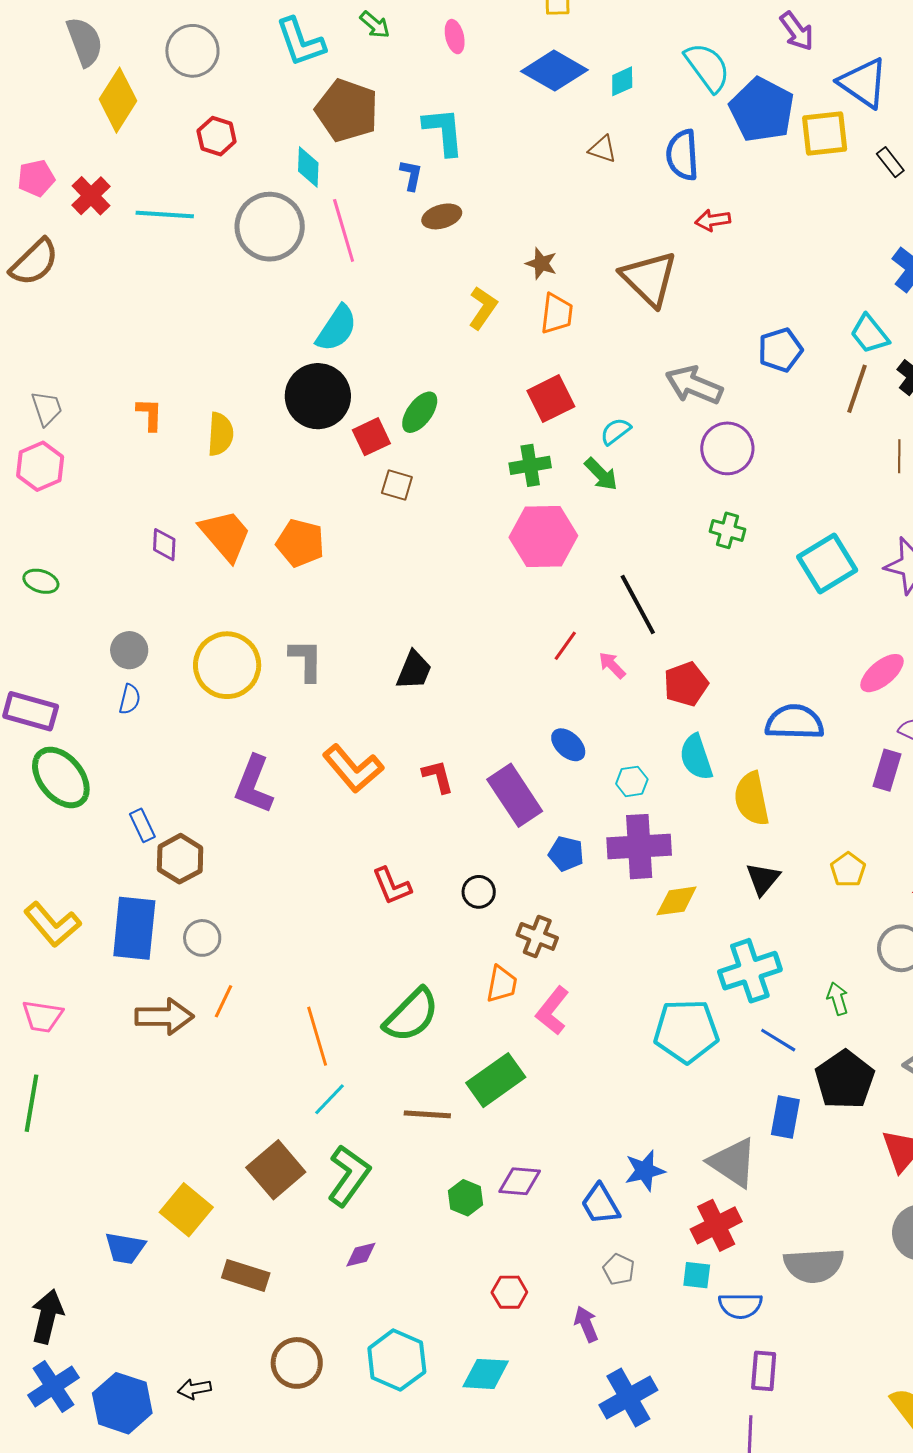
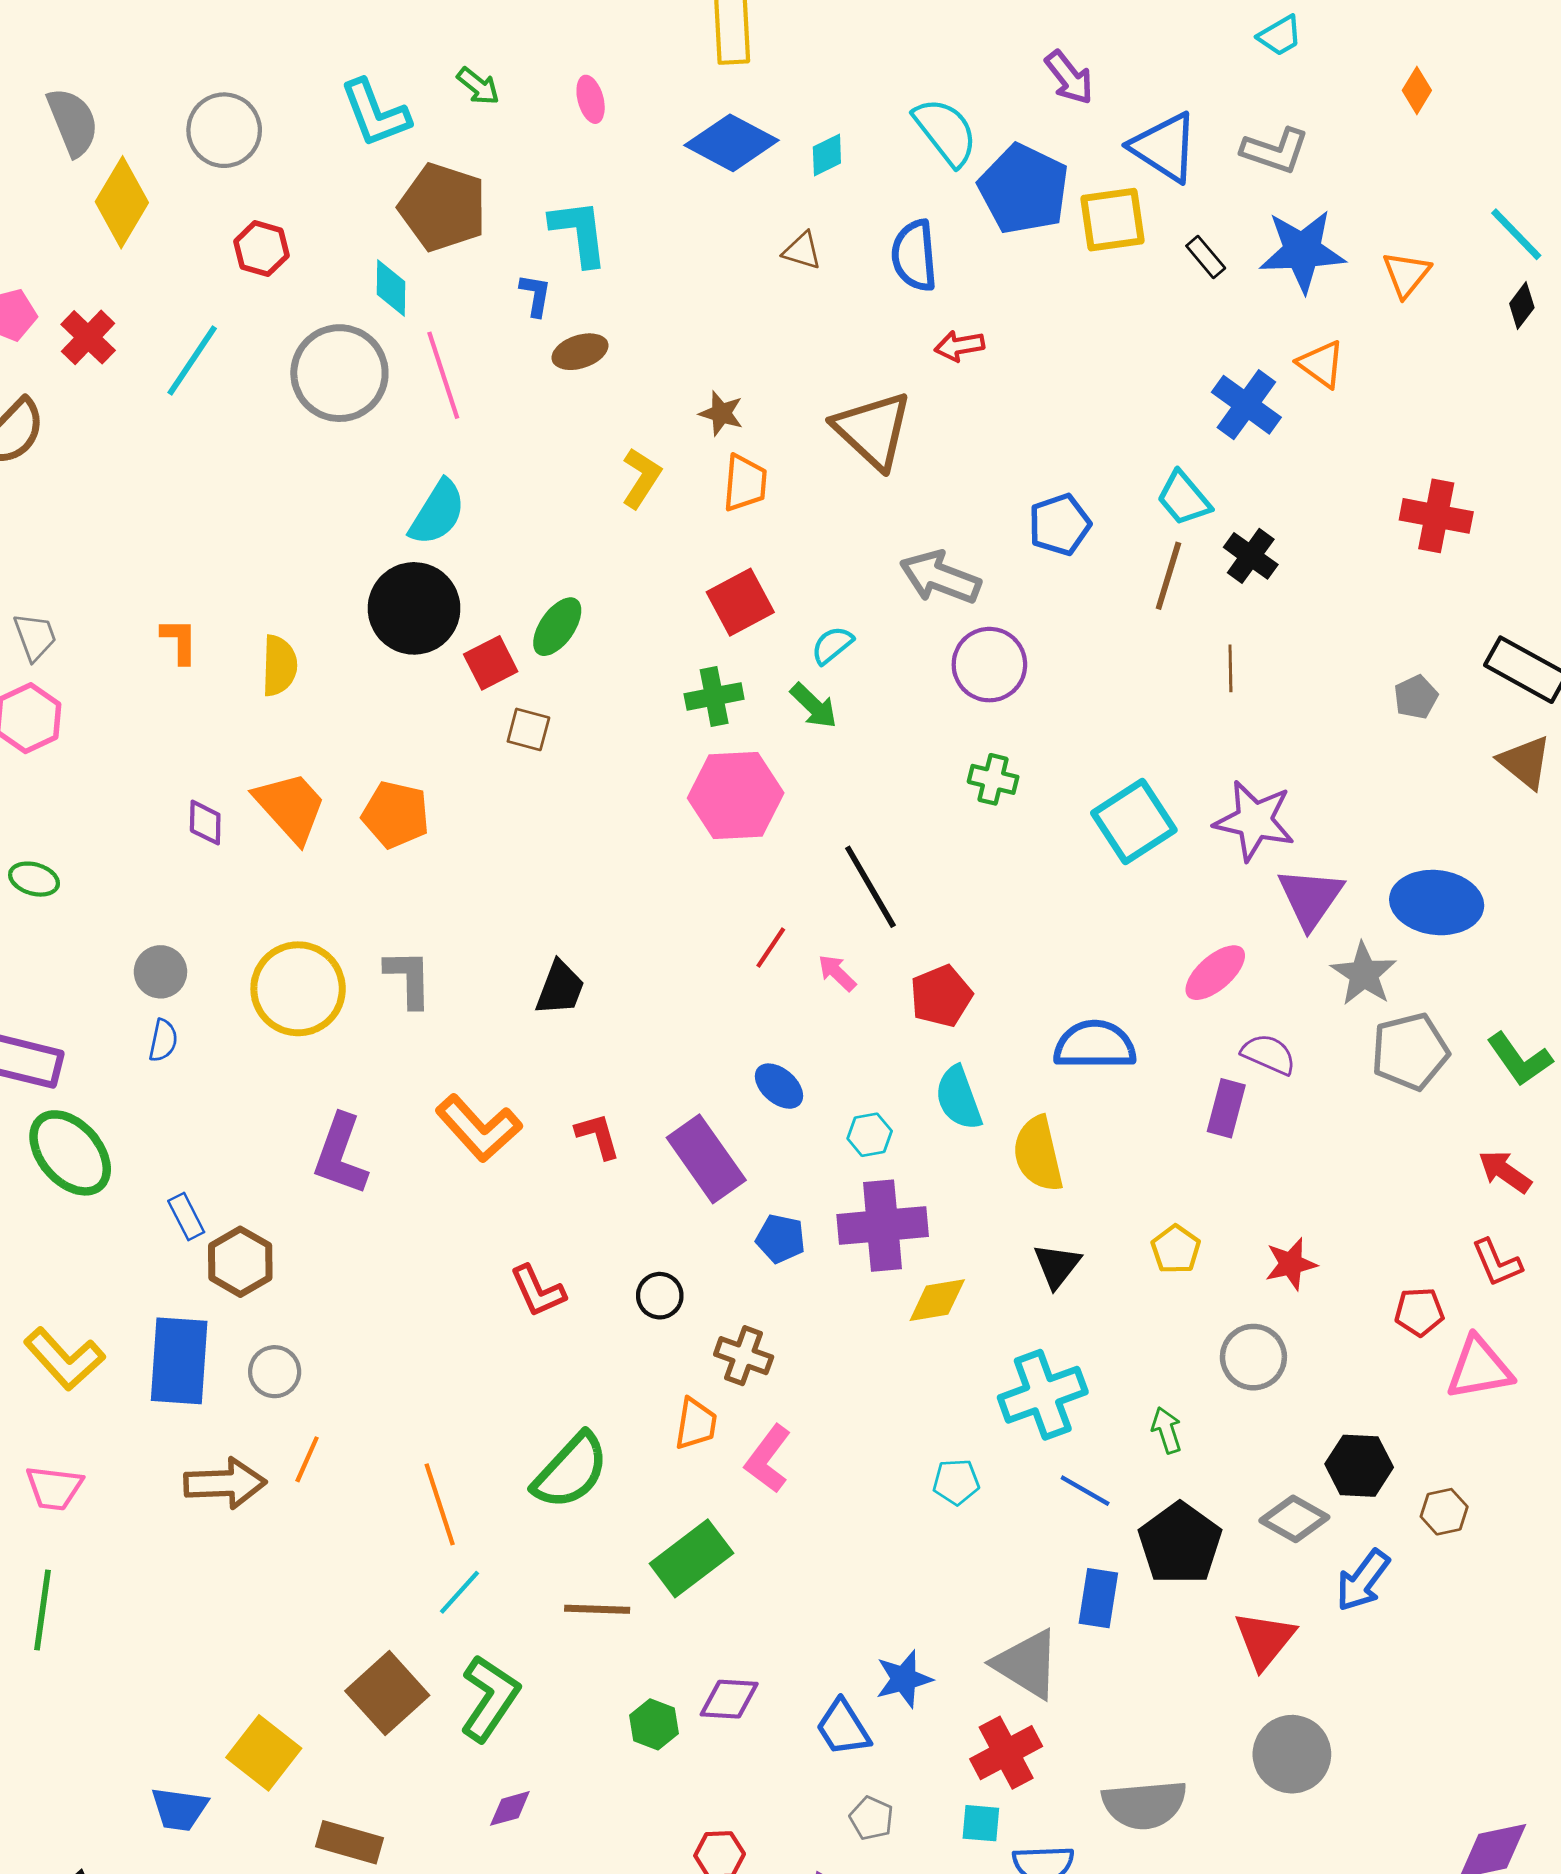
cyan line: (165, 215) -> (192, 361), turned -58
cyan pentagon: (686, 1031) -> (956, 1482), size x0.5

